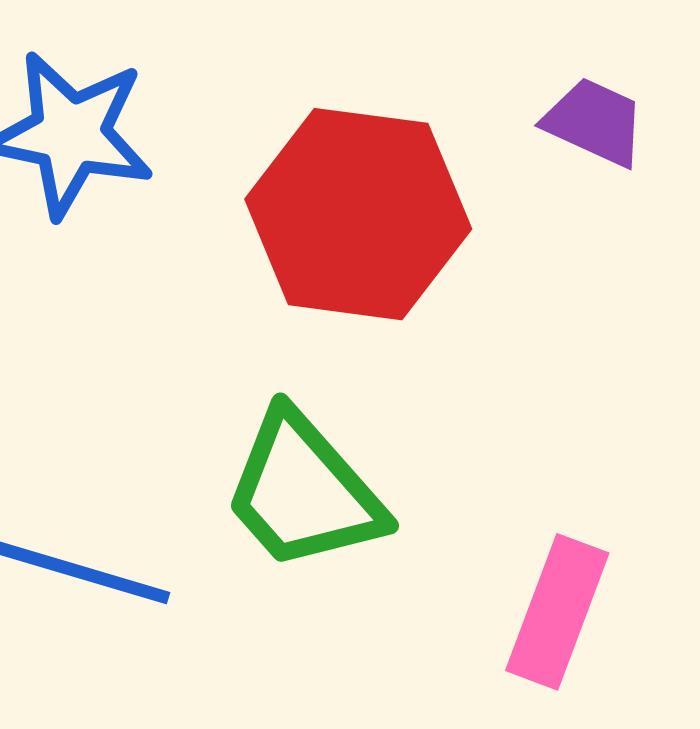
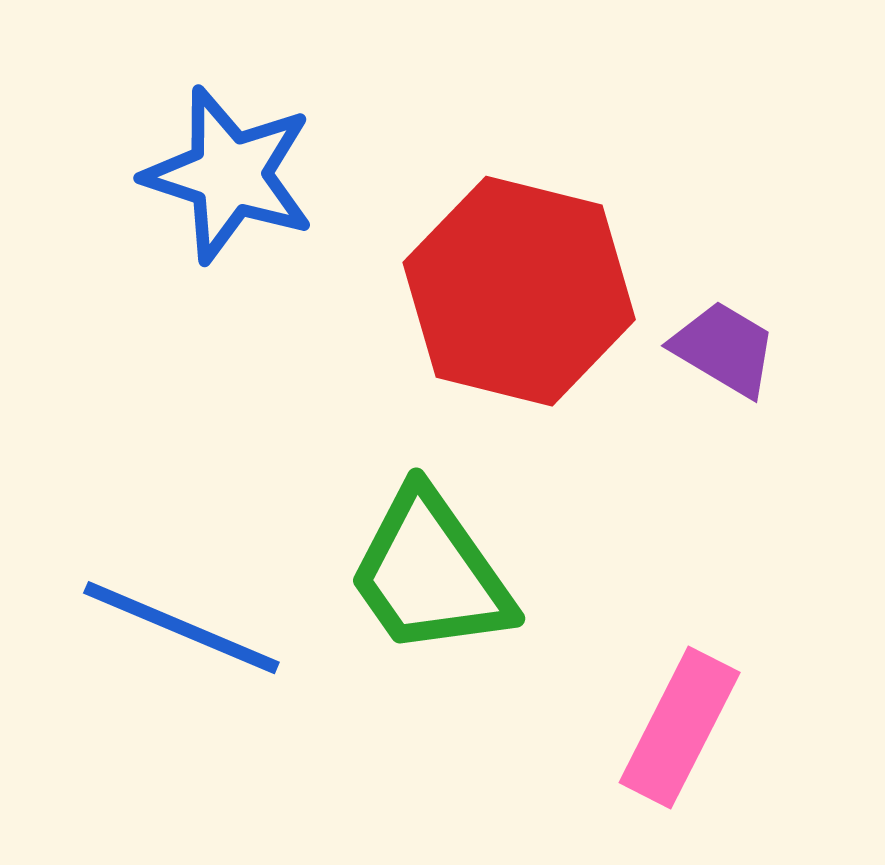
purple trapezoid: (594, 122) -> (724, 349), moved

